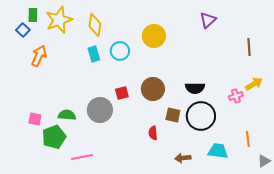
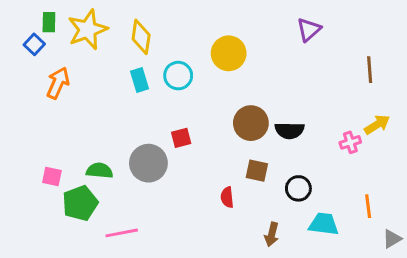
brown circle: (153, 89) -> (251, 123), moved
black circle: (201, 116) -> (298, 188), moved, size x0.6
brown arrow: (183, 158) -> (272, 234), turned -70

